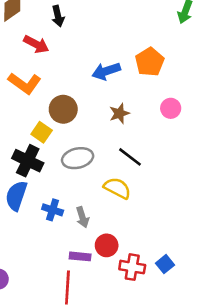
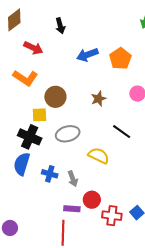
black arrow: (58, 16) -> (60, 26), moved
blue arrow: (106, 71) -> (87, 55), moved
yellow square: (42, 132) -> (40, 115), turned -35
black line: (130, 157) -> (122, 132), moved

